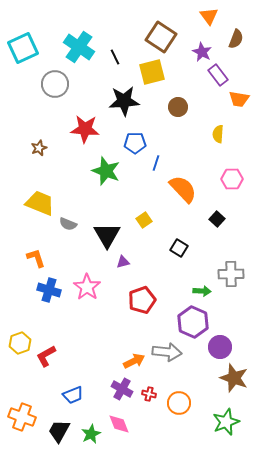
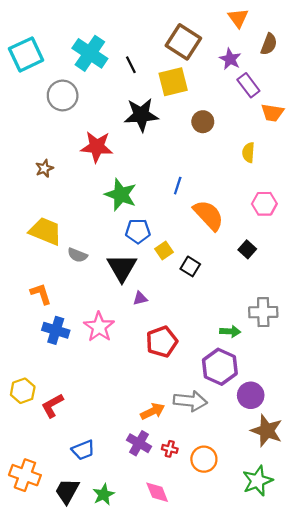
blue pentagon: (135, 143) -> (138, 231), moved
black square: (179, 248) -> (190, 266), moved
pink diamond: (119, 424) -> (157, 492), moved

